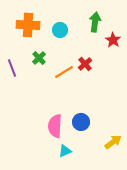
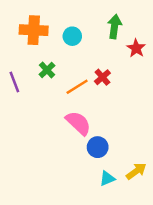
pink semicircle: (55, 126) -> (78, 123), moved, turned 130
cyan triangle: (65, 151) -> (107, 178), moved

